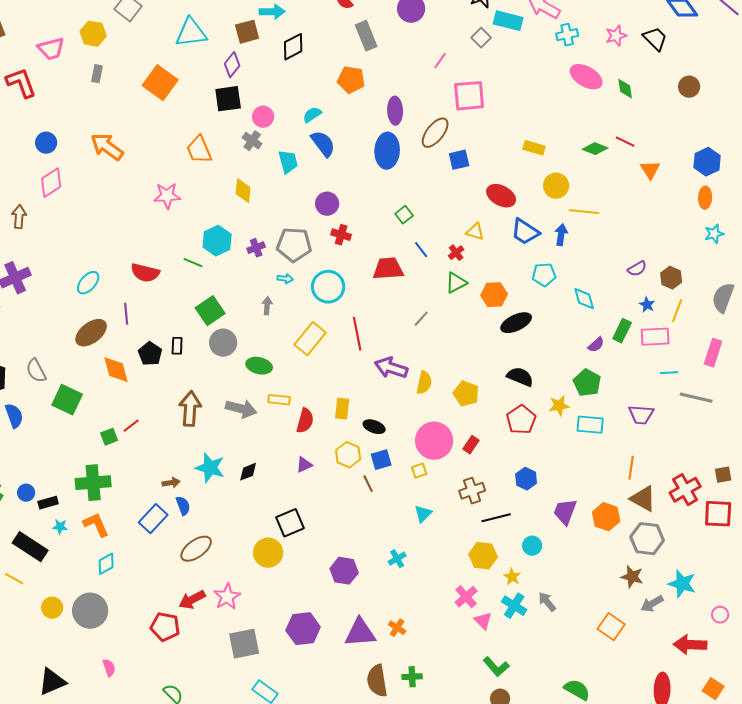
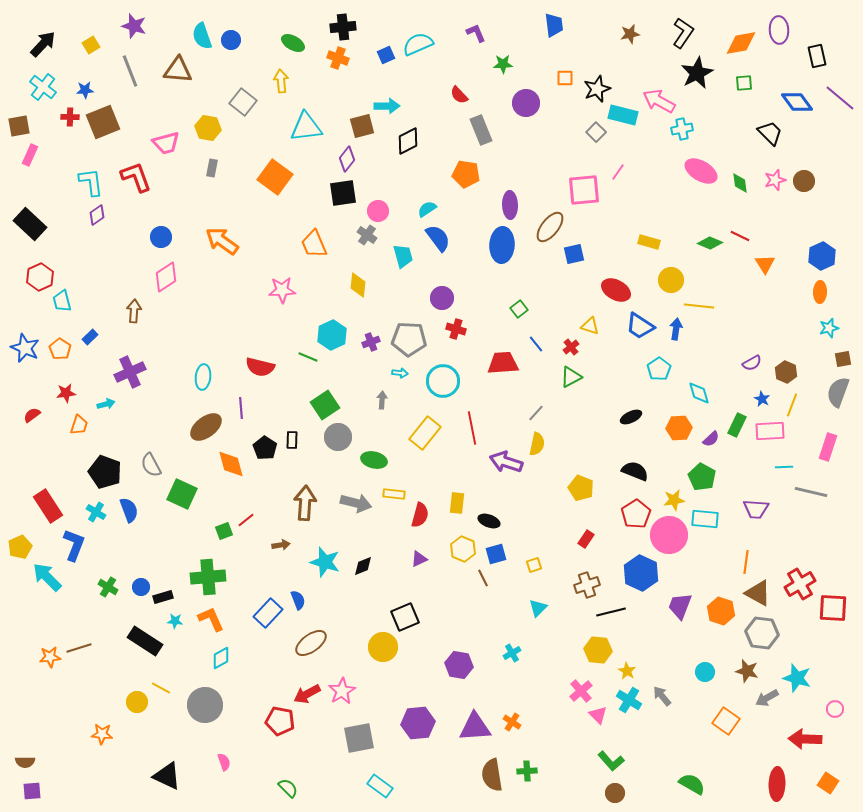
pink star: (616, 36) -> (775, 180), moved
pink line: (440, 61) -> (618, 172), moved
cyan pentagon: (544, 275) -> (659, 369), turned -30
cyan ellipse: (88, 283) -> (203, 377), turned -35
orange hexagon: (494, 295) -> (679, 428), moved
black ellipse: (516, 323) -> (631, 417), size x0.7
yellow semicircle: (424, 383) -> (537, 444), moved
pink circle: (434, 441) -> (669, 535), moved
brown square: (723, 475) -> (843, 359), moved
blue hexagon: (526, 479) -> (641, 573), size x1.6
brown arrow: (171, 483) -> (281, 545), moved
cyan circle: (532, 546) -> (705, 672), moved
yellow line: (14, 579) -> (161, 688), moved
yellow circle: (52, 608) -> (137, 702), moved
black triangle: (52, 682) -> (167, 776), turned 48

